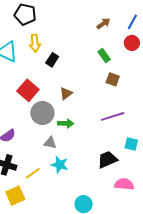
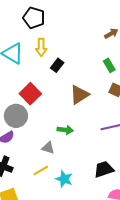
brown triangle: (66, 93) -> (79, 95), moved, size x1.5
gray circle: (42, 113) -> (16, 116), moved
cyan star: (60, 165) -> (64, 179), moved
yellow line: (33, 173) -> (41, 170), moved

